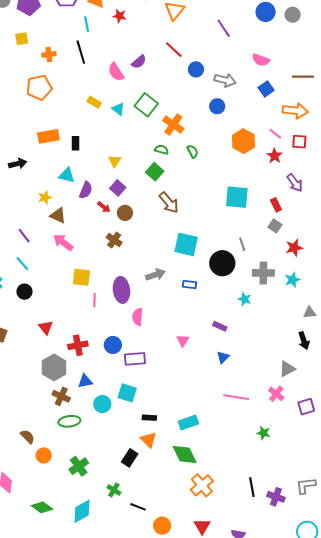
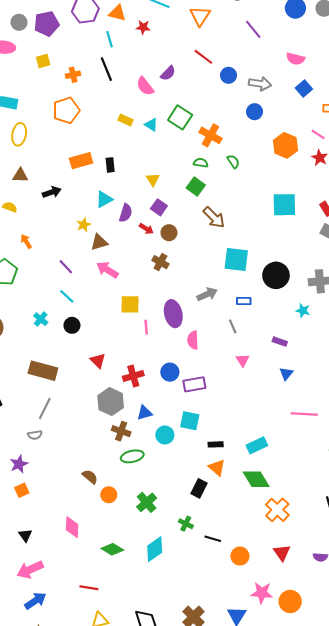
cyan triangle: (67, 175) -> (104, 199), turned -36
brown triangle: (58, 215) -> (99, 242), turned -36
gray line: (242, 244) -> (233, 326), moved

